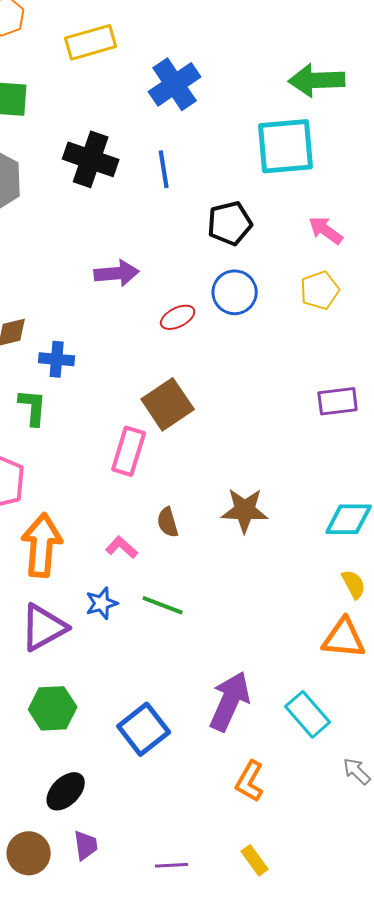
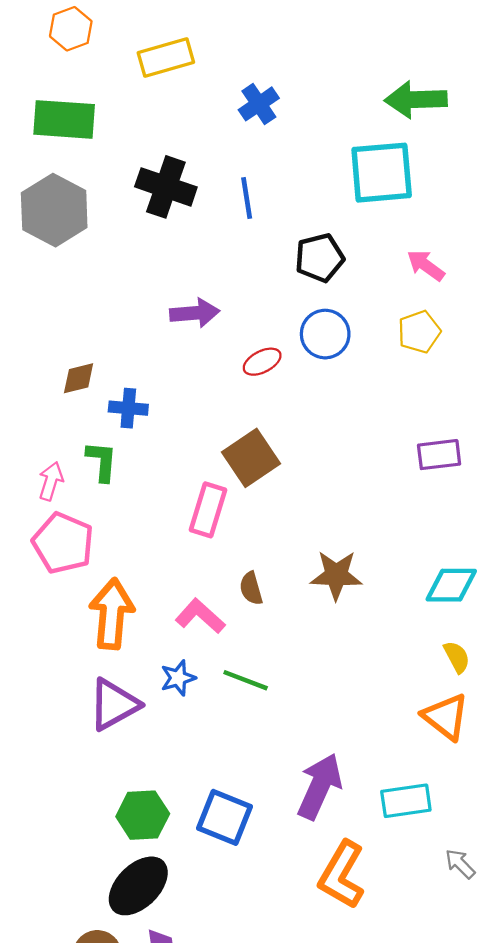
blue cross: (175, 84) -> (259, 104), size x0.7
pink L-shape: (122, 547) -> (200, 616), size x1.4
orange triangle: (344, 638) -> (446, 717), turned 33
green hexagon: (53, 708) -> (143, 815), moved
cyan rectangle: (308, 714) -> (406, 801), turned -57
blue square: (144, 729) -> (225, 817), turned -30
orange L-shape: (250, 781) -> (342, 875), size x1.5
black ellipse: (66, 791) -> (138, 886), size x1.4

